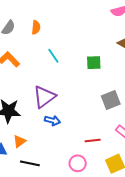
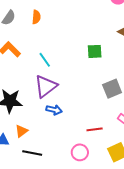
cyan line: (53, 56) -> (45, 60), moved

